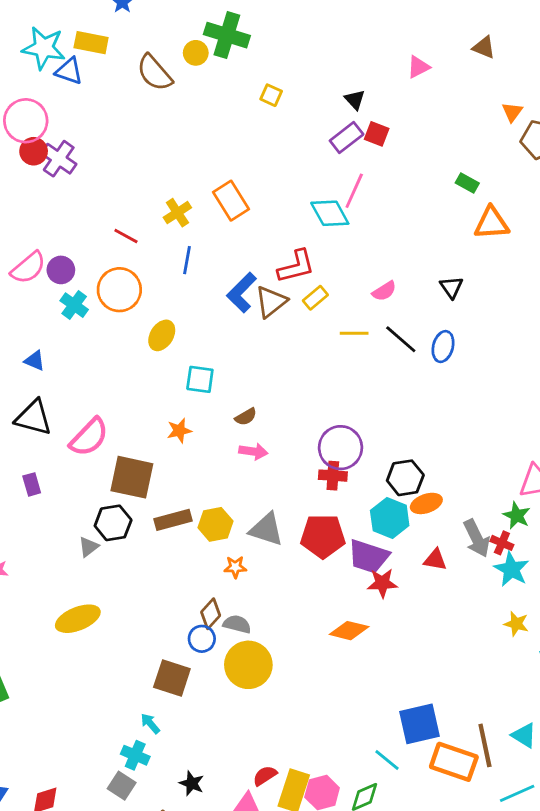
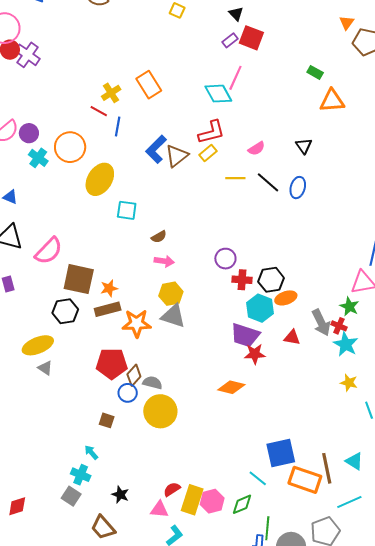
red square: (377, 134) -> (251, 38), size x1.4
purple rectangle: (347, 137) -> (230, 40), size x0.7
red line: (126, 236) -> (99, 111), moved
red L-shape: (296, 266) -> (211, 132), moved
yellow ellipse: (162, 335) -> (100, 179), size x1.5
orange star: (179, 431) -> (109, 288), moved
purple circle: (341, 448) -> (225, 259), size x0.7
red cross: (333, 476) -> (242, 280), moved
yellow hexagon: (215, 524) -> (171, 294), moved
red pentagon: (323, 536) -> (112, 364), moved
gray triangle: (89, 547) -> (45, 368), moved, turned -49
orange star: (235, 567) -> (137, 323), moved, size x1.8
yellow ellipse: (78, 619) -> (38, 345), moved
brown square: (172, 678) -> (107, 420), size x0.6

